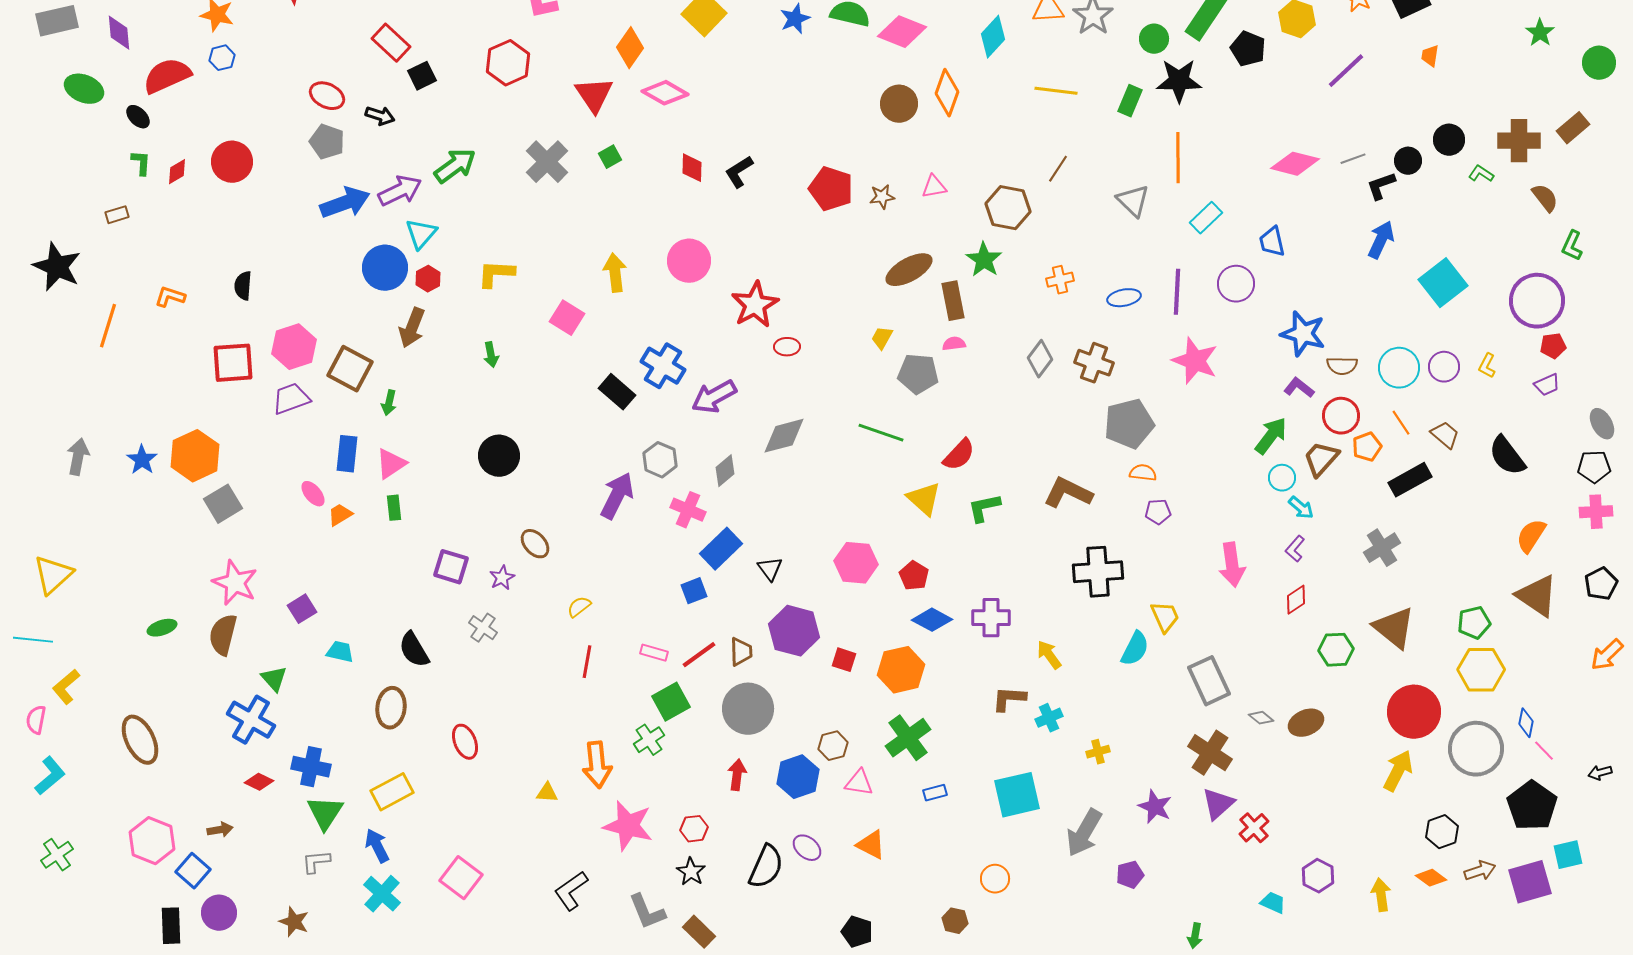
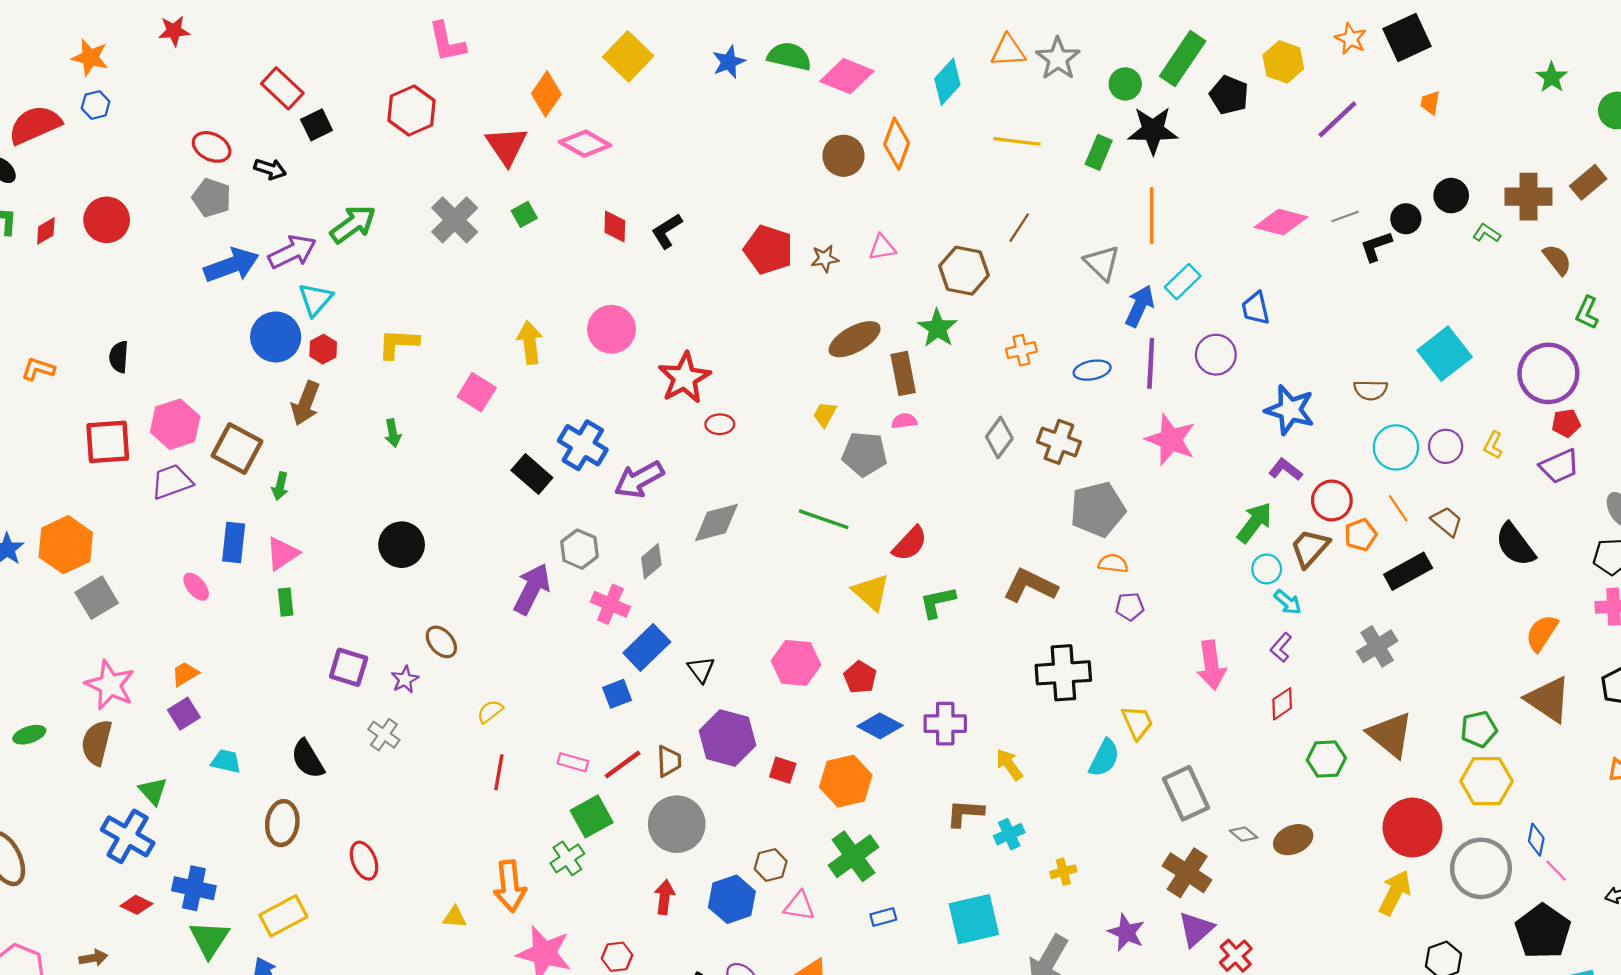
blue arrow: (1381, 240) -> (1140, 306), moved
brown semicircle: (1342, 366) -> (1371, 390), moved
purple trapezoid: (1547, 385) -> (1559, 466), size x1.4
orange trapezoid: (340, 515) -> (185, 674), moved

